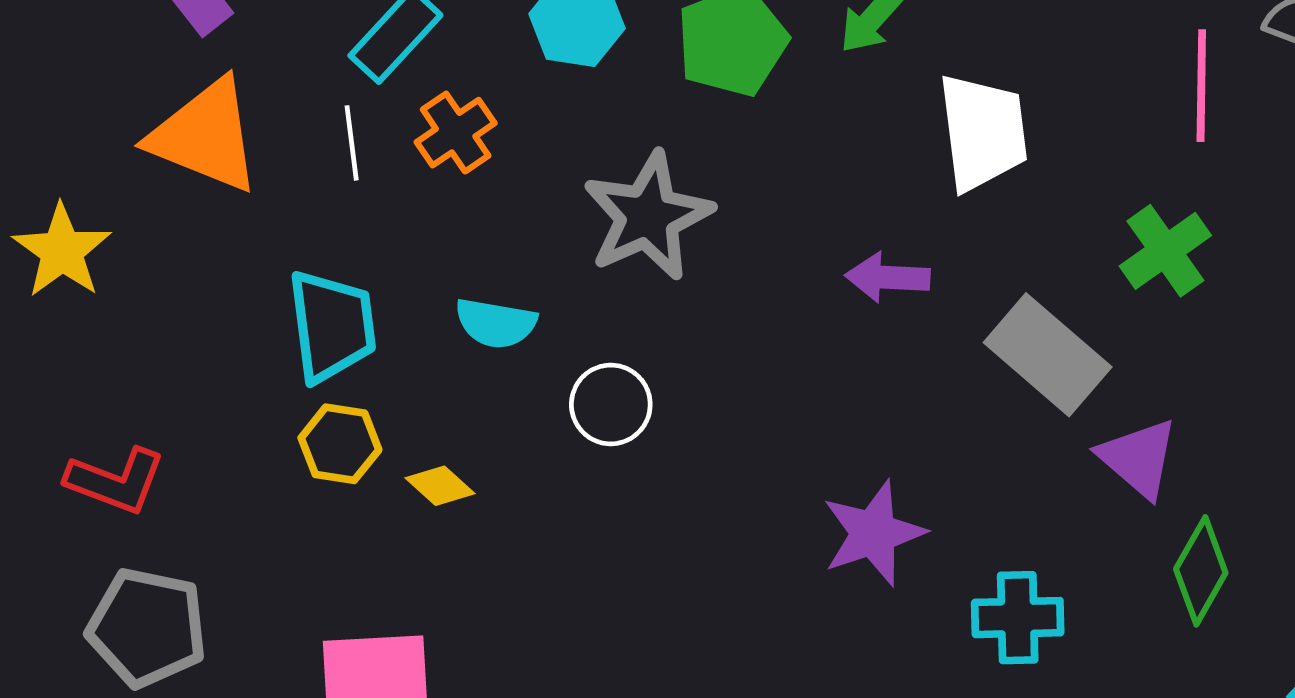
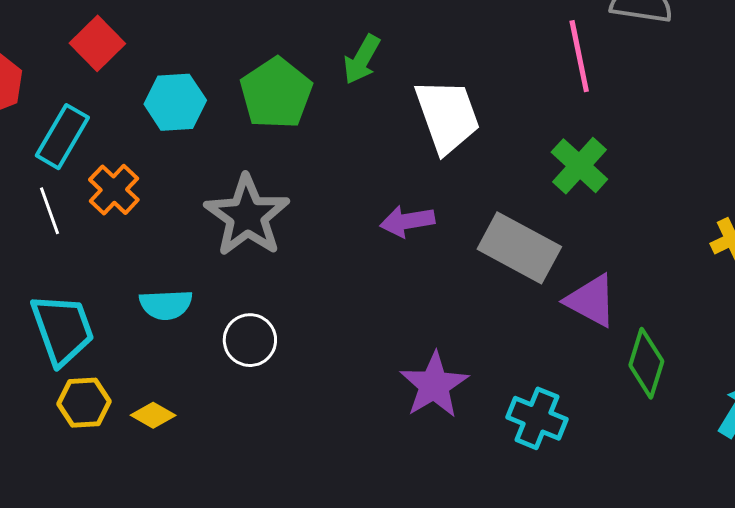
cyan cross: (1018, 618) -> (537, 418), turned 36

